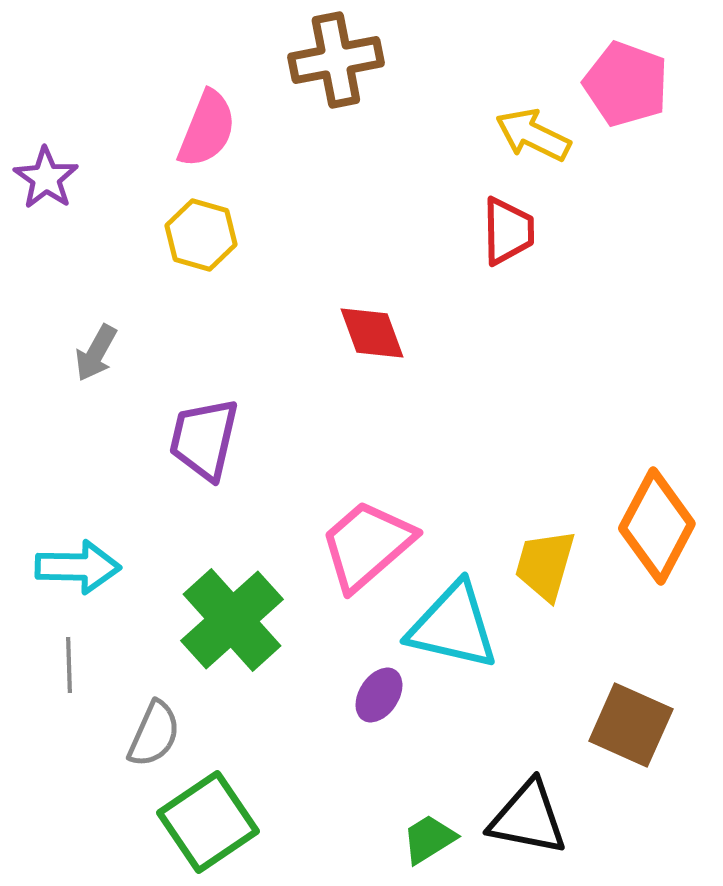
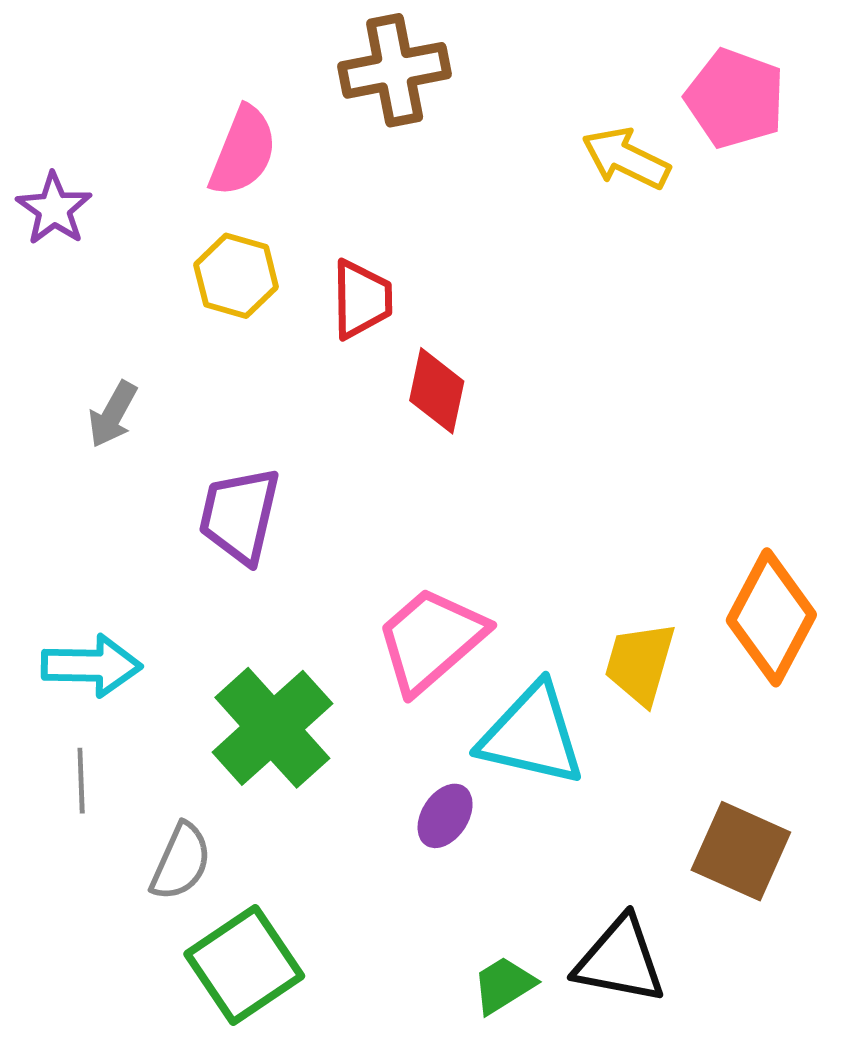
red trapezoid: (508, 231) -> (362, 299), moved
red diamond: (372, 333) -> (437, 391), turned 32

